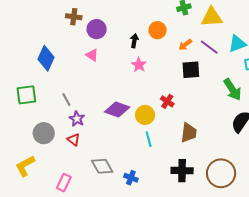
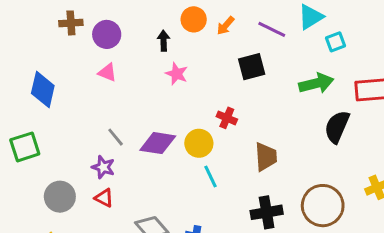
orange arrow: (185, 45) -> (226, 26), moved
green arrow: (232, 89) -> (316, 83), turned -60
gray line: (66, 100) -> (116, 137), moved

